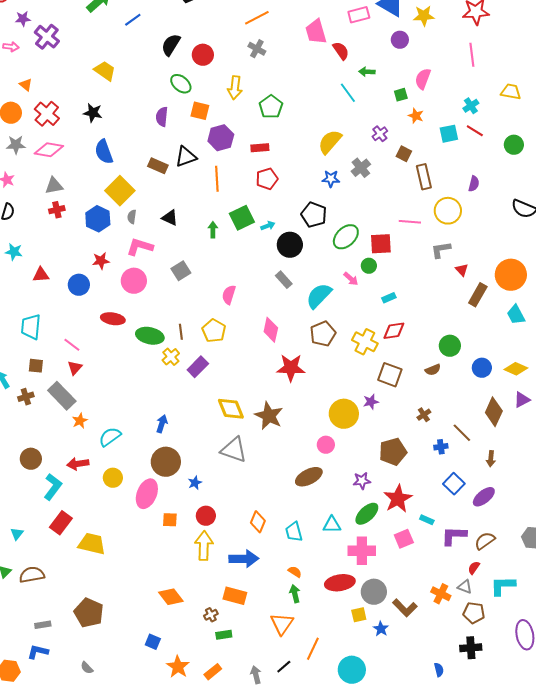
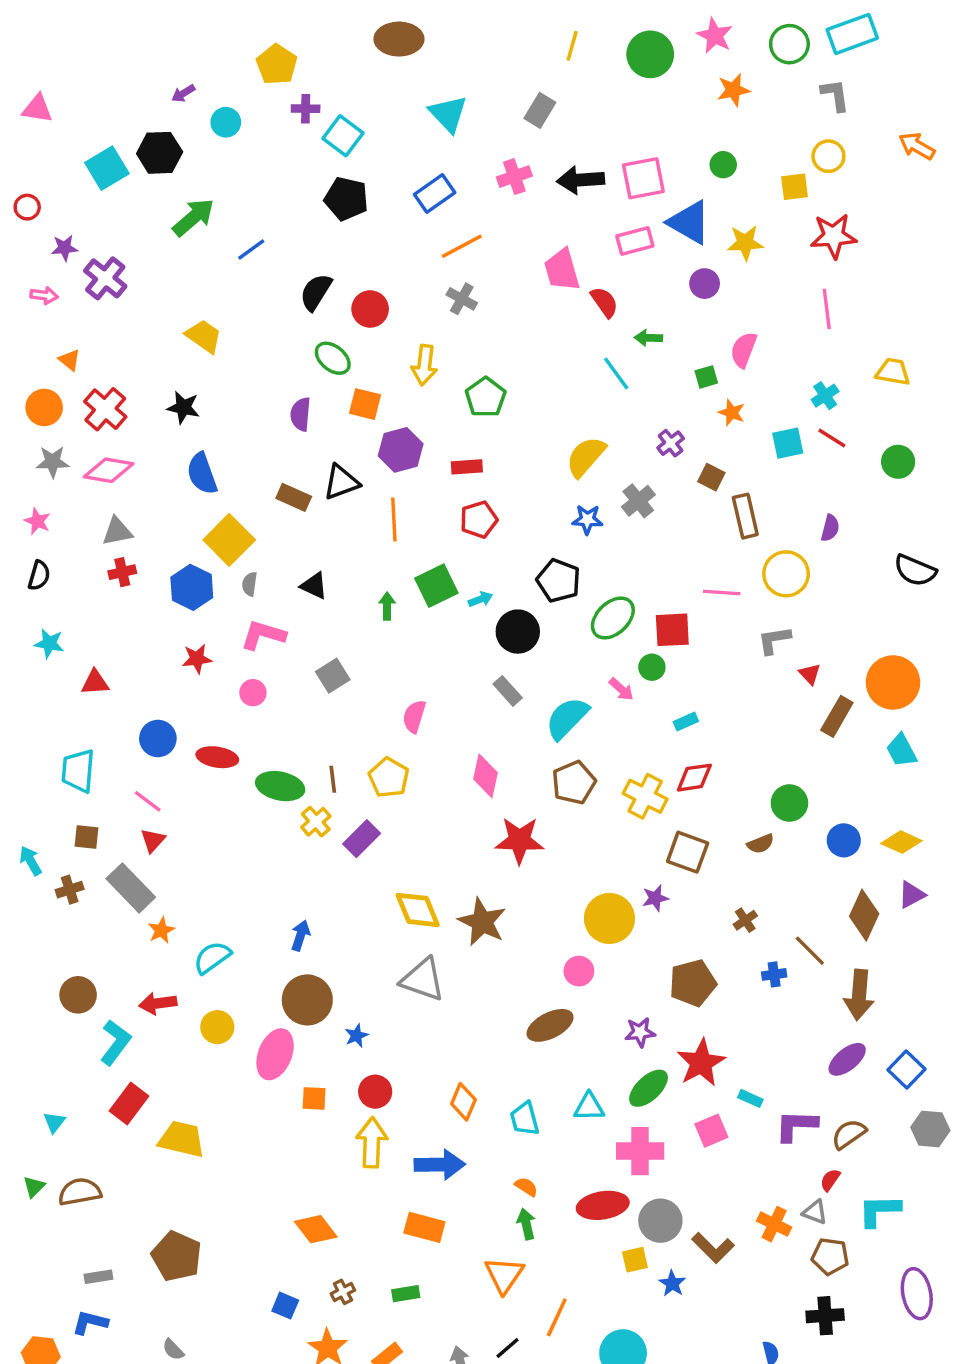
pink circle: (134, 281) -> (253, 693), size x0.6
blue circle: (79, 285) -> (158, 738), moved
brown arrow: (491, 459) -> (859, 995), size x1.8
blue square: (454, 484) -> (907, 1070), moved
brown cross: (211, 615) -> (343, 1292), moved

